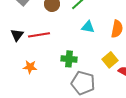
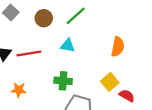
cyan triangle: (88, 27) -> (68, 46), moved

